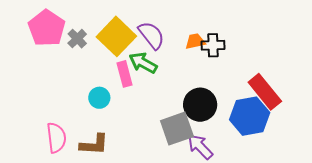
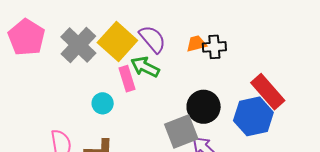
pink pentagon: (47, 28) -> (26, 37), moved
gray cross: (77, 39) -> (78, 45), size x1.8

